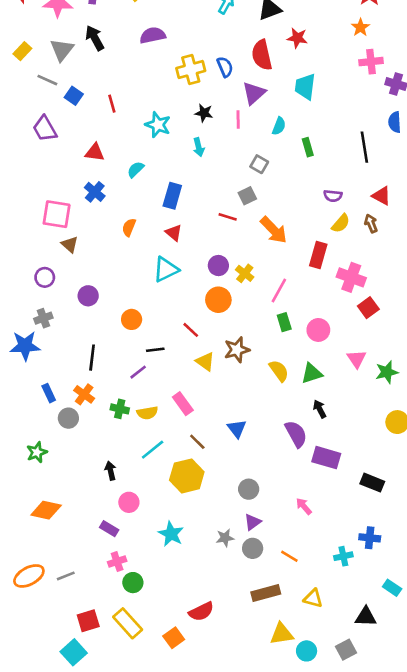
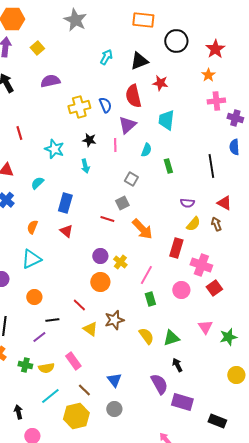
cyan triangle: (166, 269) -> (31, 259), moved
pink circle: (318, 330) -> (181, 290), moved
gray circle: (249, 489) -> (114, 409), moved

